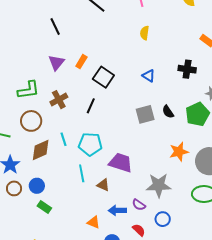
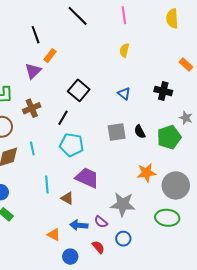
orange rectangle: (81, 62) -> (50, 56), moved
cyan pentagon: (90, 144) -> (72, 145), moved

